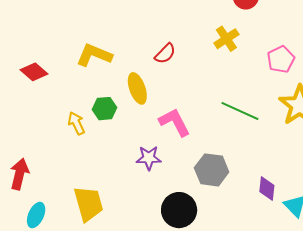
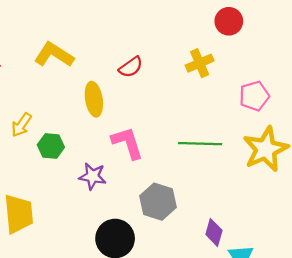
green hexagon: (105, 109) -> (51, 146), moved
green line: (240, 111) -> (200, 144), turned -33
yellow arrow: (76, 123) -> (21, 125), turned -130

